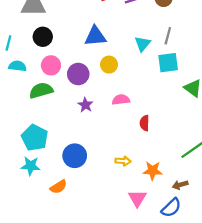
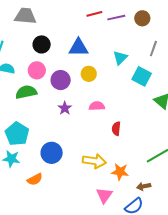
gray line: (168, 36) -> (153, 49), moved
black circle: (43, 37) -> (42, 44), moved
cyan square: (168, 63) -> (142, 76), turned 30
yellow arrow: (123, 161) -> (94, 161), size x1.6

